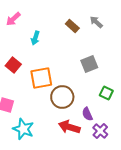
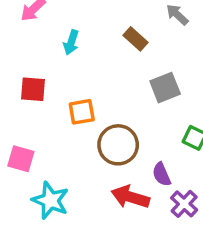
brown rectangle: (72, 26) -> (135, 39), moved
red square: (13, 65) -> (33, 89), turned -35
orange square: (41, 78) -> (82, 112), size x0.7

